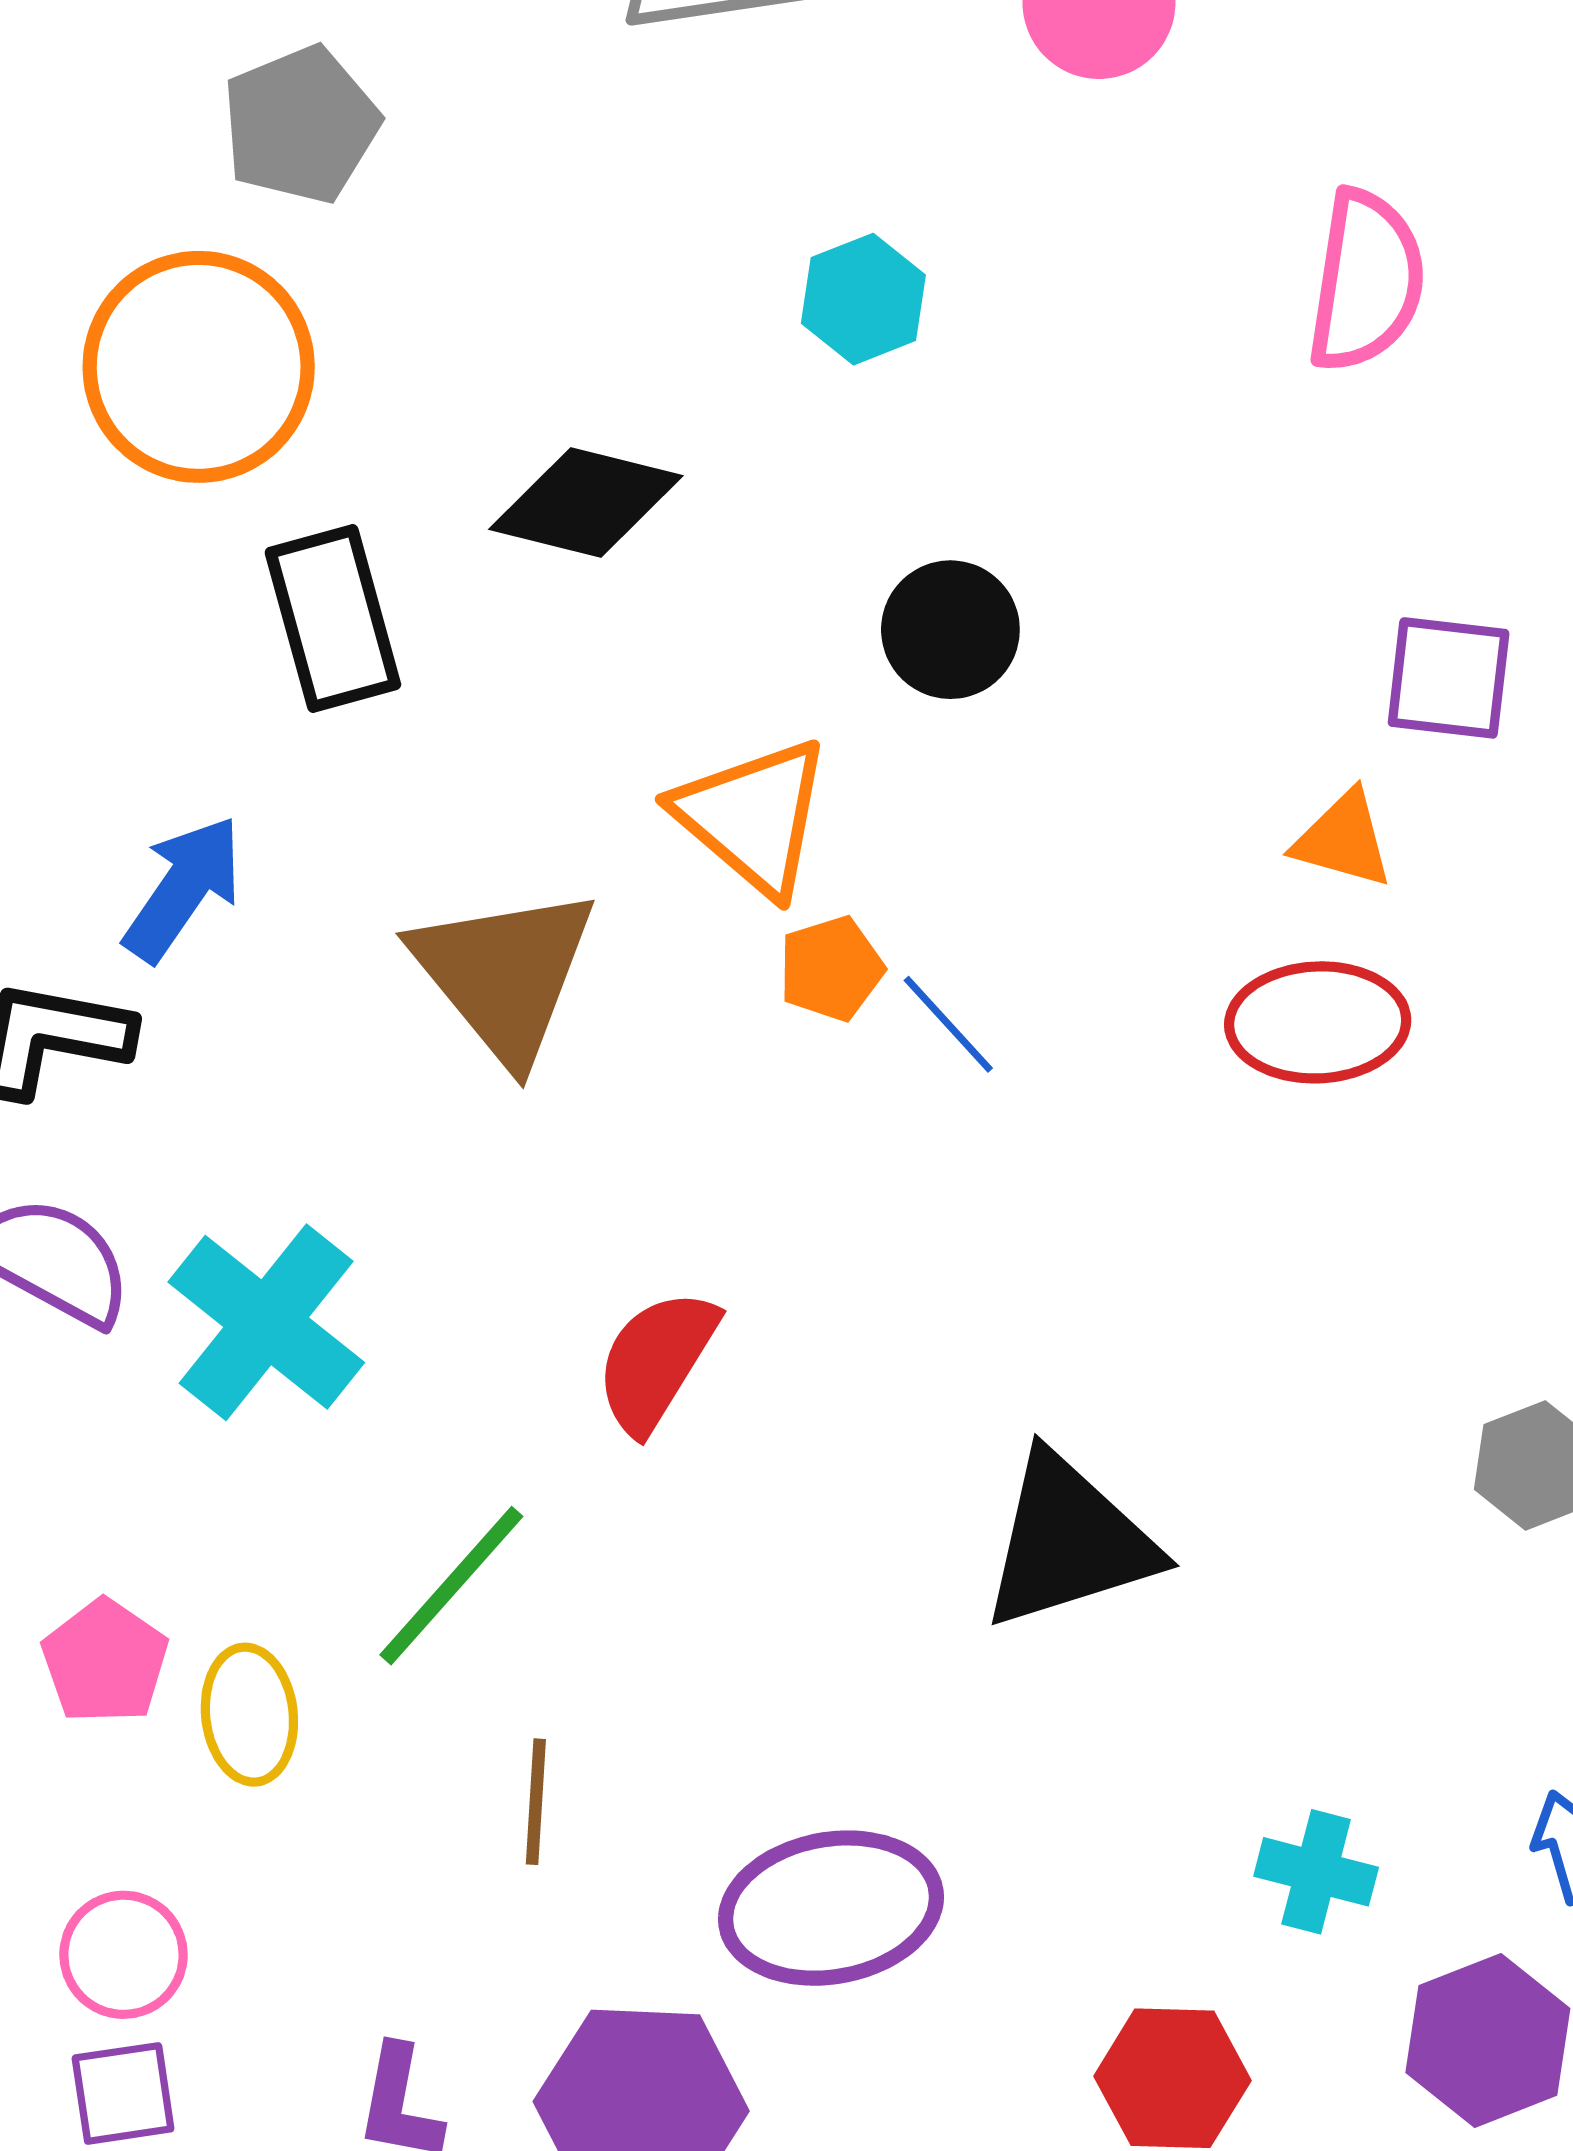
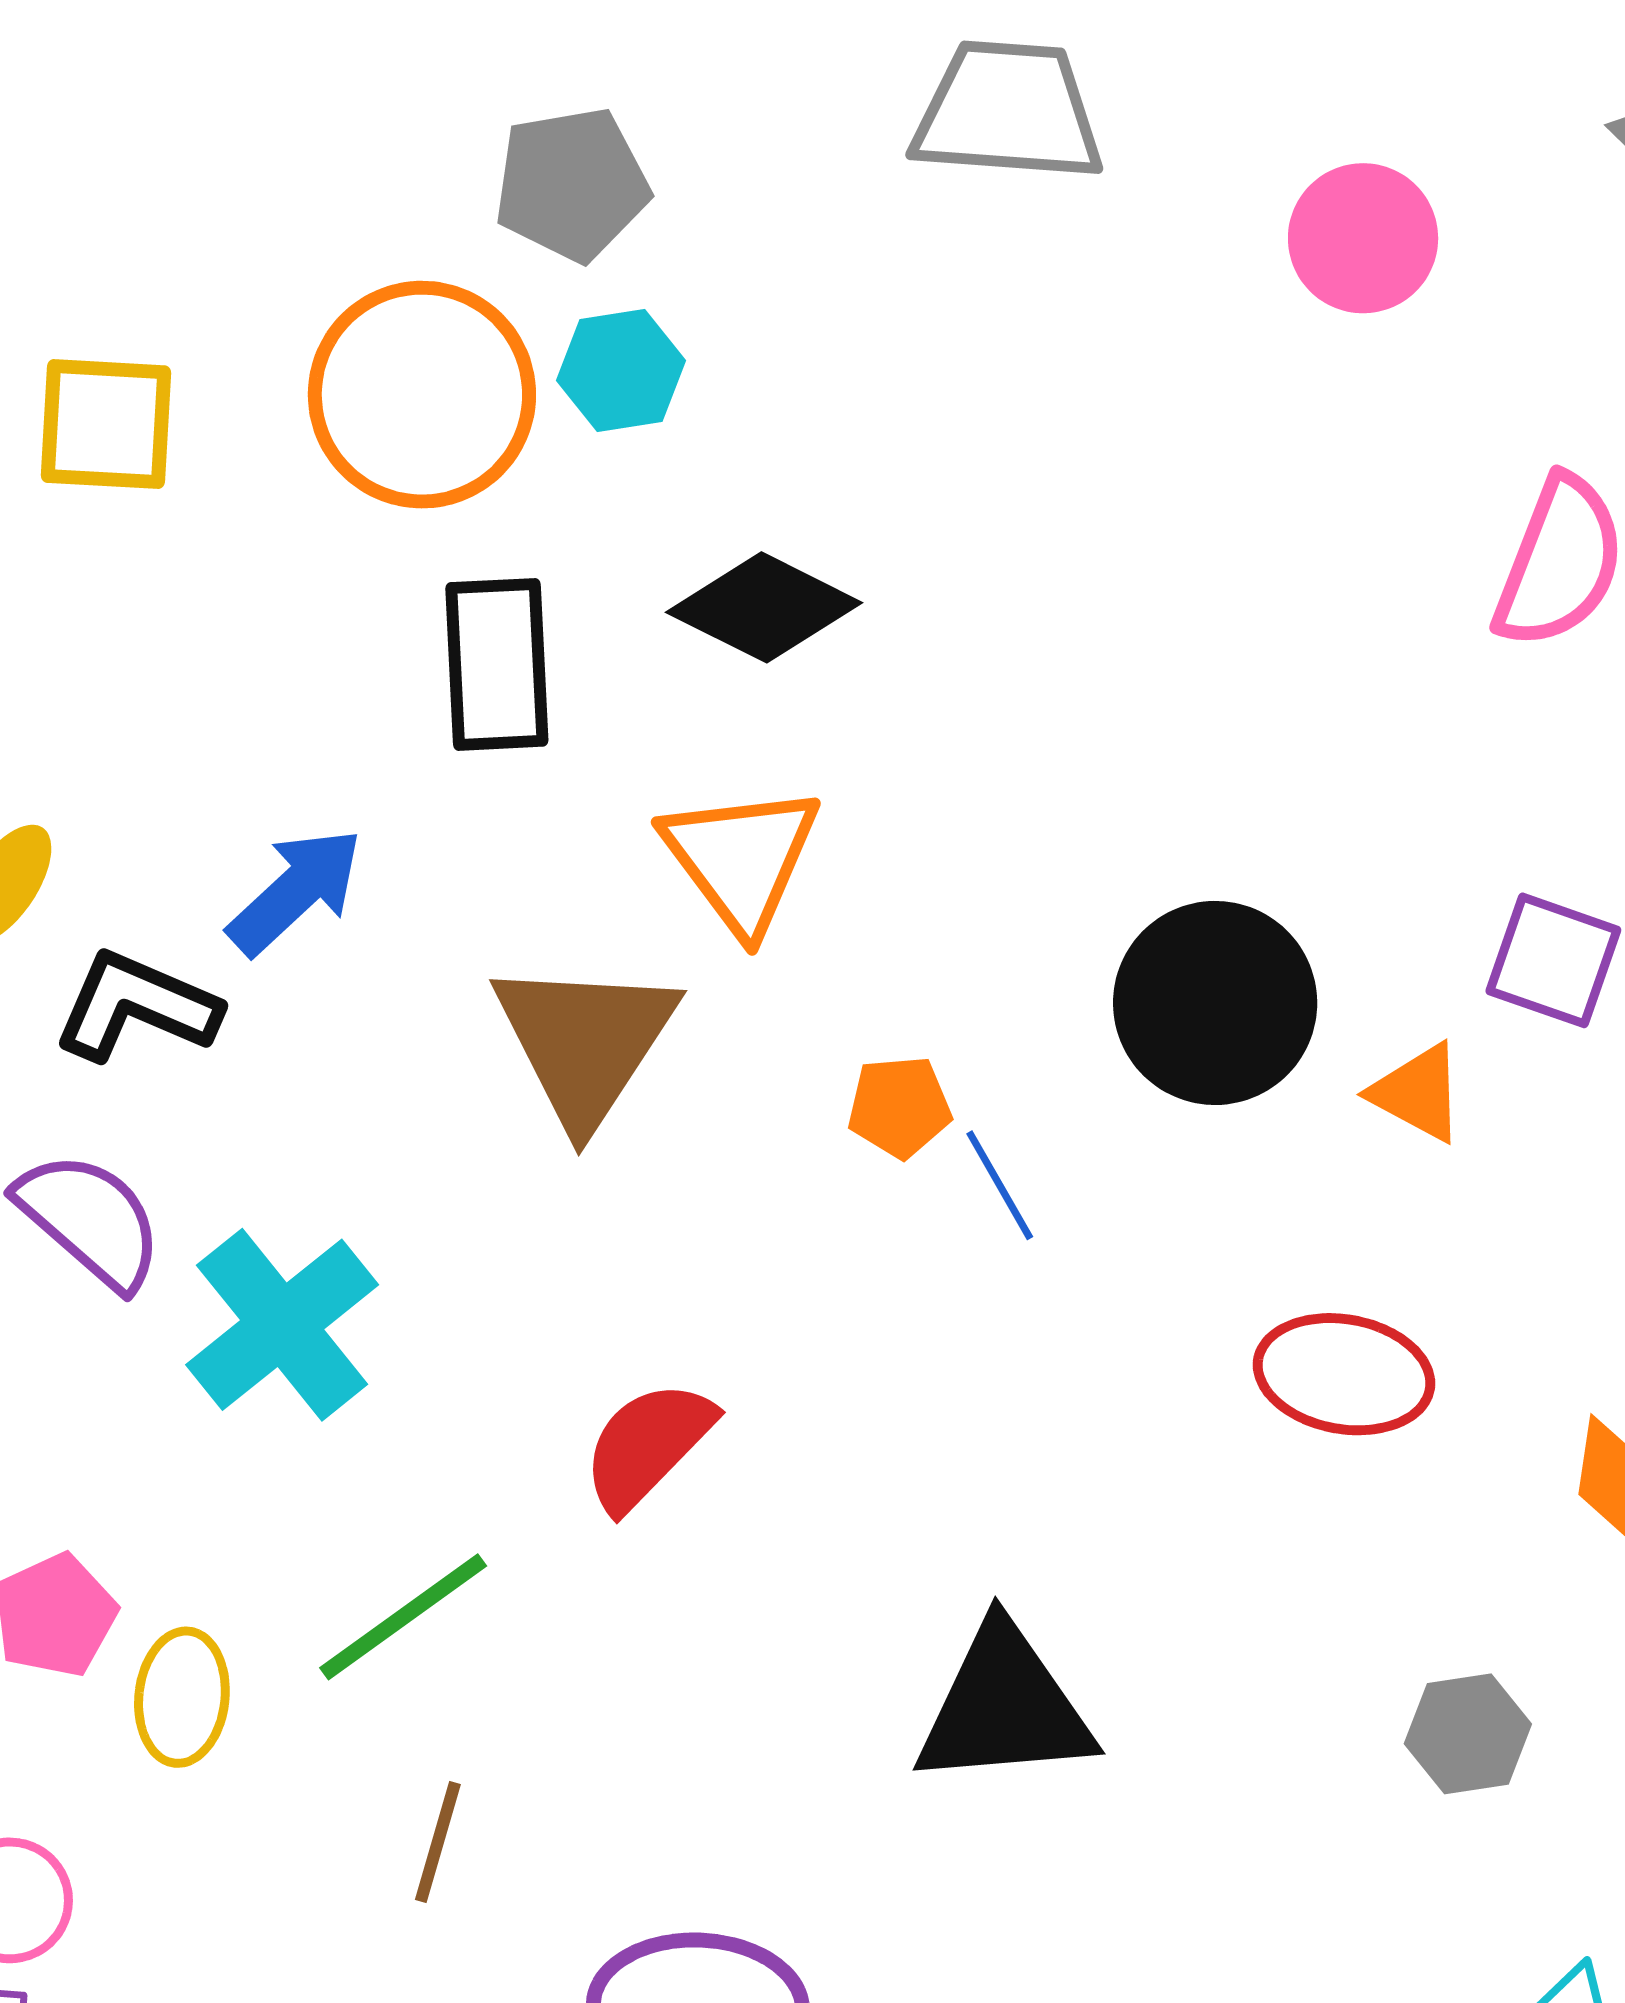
cyan hexagon: (863, 299) -> (621, 371), moved
black circle: (950, 630) -> (1215, 1003), moved, size x1.5
orange triangle: (753, 817) -> (741, 858), moved
red ellipse: (1318, 1022) -> (1344, 1374), moved

